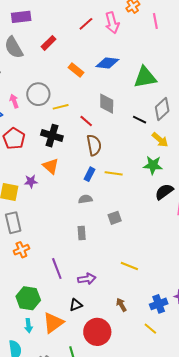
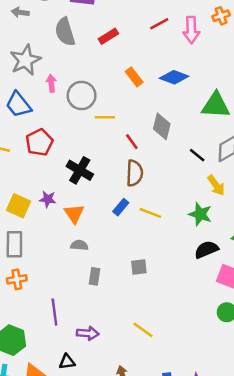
pink arrow: (14, 101) -> (51, 83), moved
black cross: (52, 136) -> (80, 170), moved
orange triangle: (51, 166) -> (74, 214), moved
gray semicircle: (85, 199) -> (79, 245), moved

